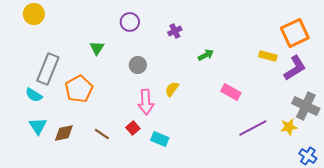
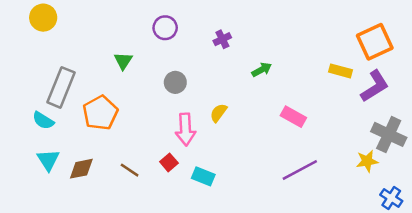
purple line: (253, 128) -> (300, 170), moved

